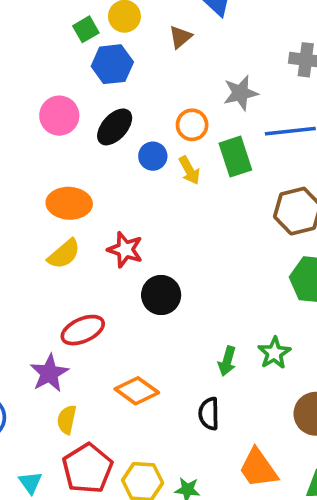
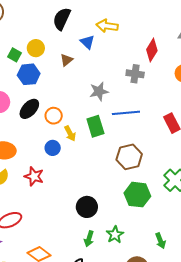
green square: (86, 29) -> (15, 55), turned -32
orange circle: (192, 125) -> (54, 116), moved
blue circle: (153, 156) -> (53, 148), moved
black circle: (161, 295) -> (87, 207), moved

